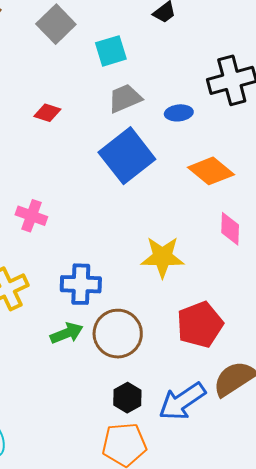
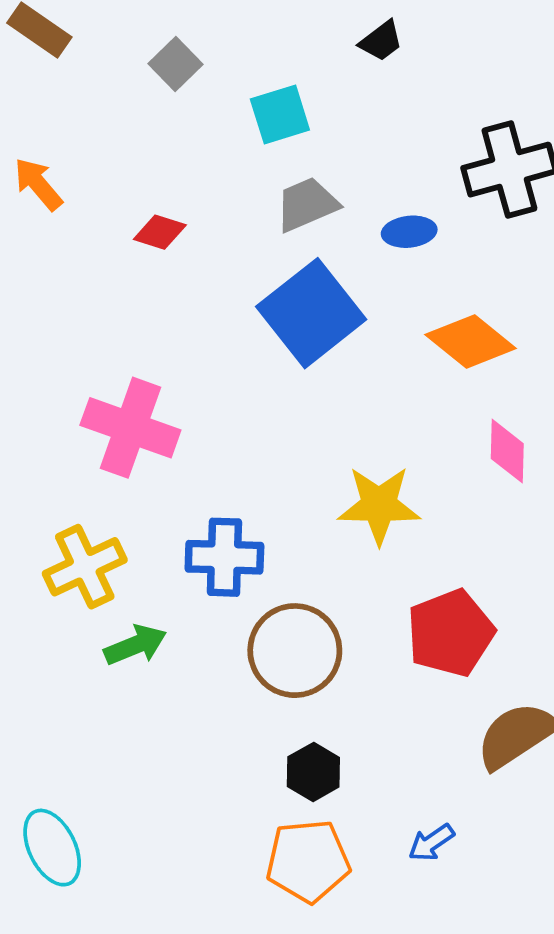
gray square: (56, 24) -> (176, 64), size x0.7
pink cross: (31, 216) -> (130, 428), size x1.6
green arrow: (67, 333) -> (135, 645), moved
blue arrow: (182, 401) -> (431, 843), moved, size x0.5

